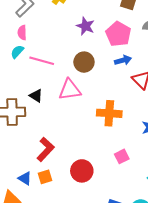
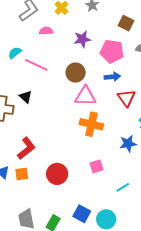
purple star: (85, 26) -> (82, 39), turned 30
pink semicircle: (22, 33) -> (46, 31), moved, turned 80
pink pentagon: (118, 34) -> (112, 51), turned -30
pink triangle: (70, 90) -> (85, 96), moved

